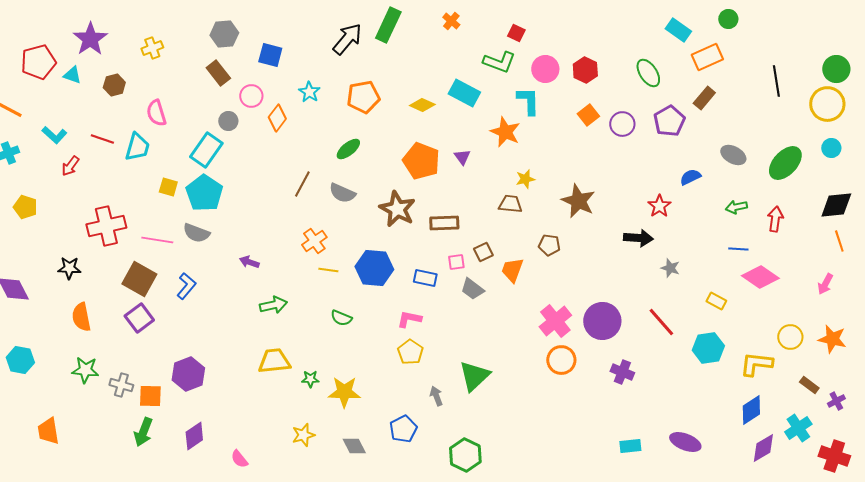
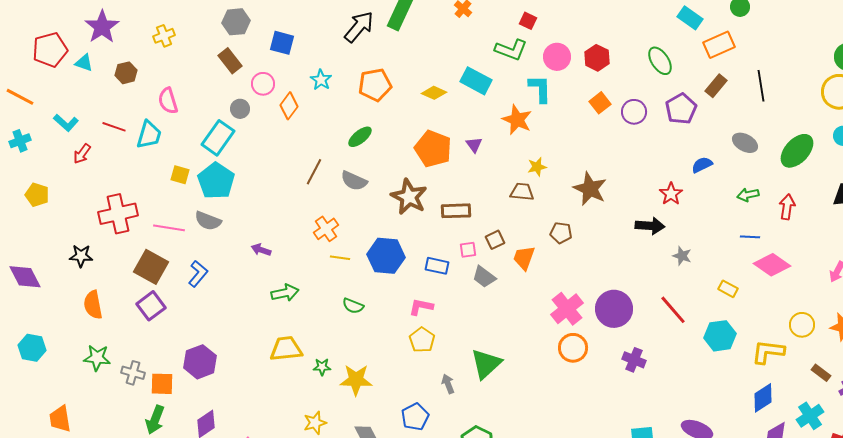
black line: (776, 81) -> (761, 86), moved

